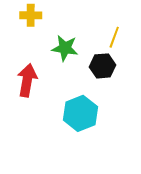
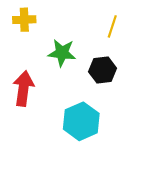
yellow line: (114, 37) -> (112, 26), moved

